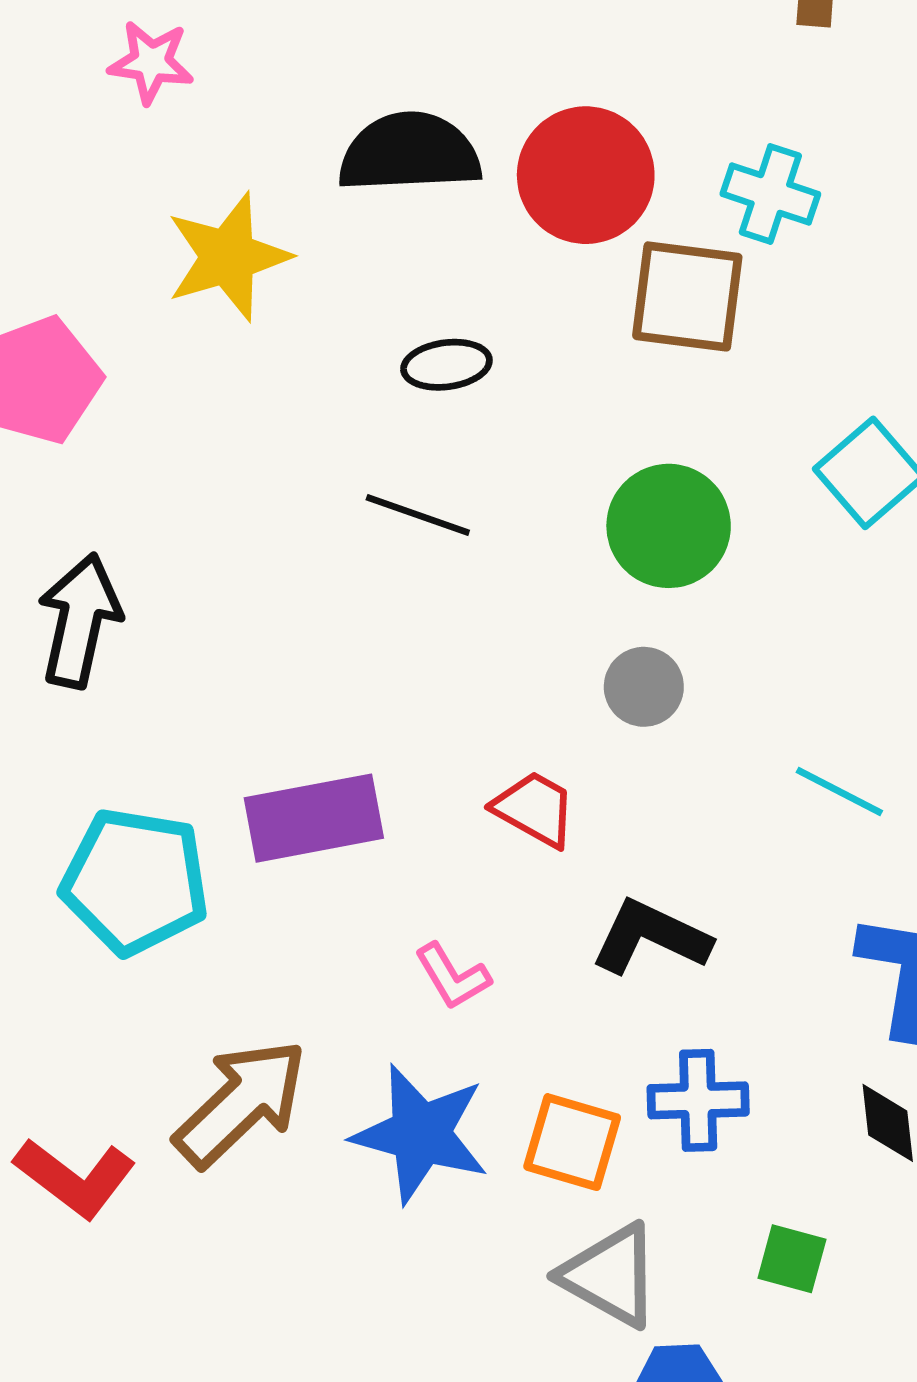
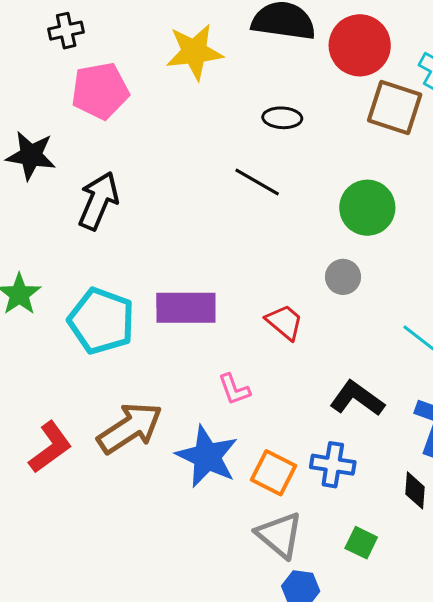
black L-shape: (651, 937) -> (357, 398), moved
red L-shape: (75, 1178) -> (50, 447), turned -84

